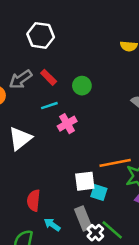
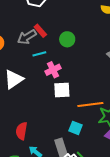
gray arrow: (21, 79) -> (27, 37), moved
white square: (85, 181) -> (62, 90), moved

